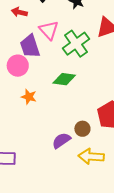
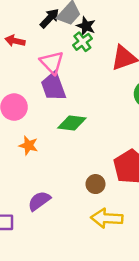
green cross: (76, 44) -> (82, 42), moved, size x0.6
purple trapezoid: (30, 46) -> (53, 86), moved
purple semicircle: (61, 141) -> (39, 201), moved

